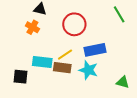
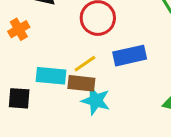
orange cross: (32, 27) -> (19, 29), moved, turned 32
cyan star: (88, 70) -> (96, 101), moved

